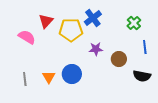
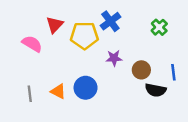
blue line: (145, 47) -> (173, 72), moved
black semicircle: (142, 76) -> (156, 90), moved
orange triangle: (49, 77) -> (58, 91), turned -32

